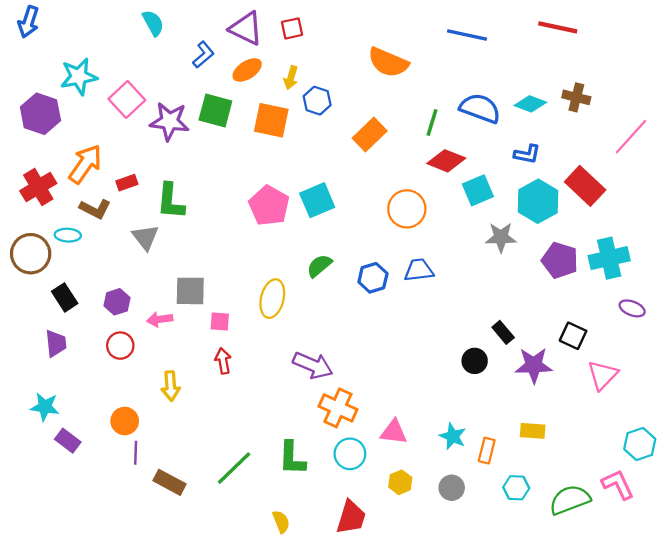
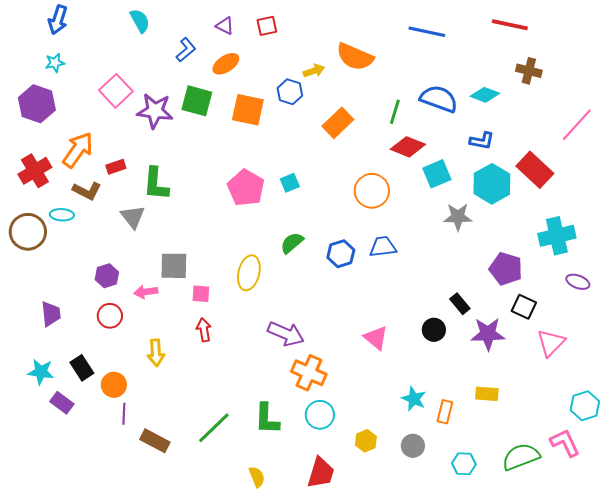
blue arrow: (28, 22) -> (58, 20), moved
purple triangle: (246, 28) -> (225, 26), size x0.6
cyan star: (79, 77) -> (55, 63), moved, size x0.6
yellow arrow: (291, 78) -> (314, 71), moved, turned -125
brown cross: (576, 97) -> (529, 71), moved
cyan square: (317, 200) -> (290, 183), size x0.6
purple pentagon: (560, 260) -> (506, 269), moved
black rectangle: (65, 297) -> (82, 368), moved
pink triangle: (394, 432) -> (376, 338), moved, turned 32
cyan hexagon: (516, 488) -> (464, 464), moved

